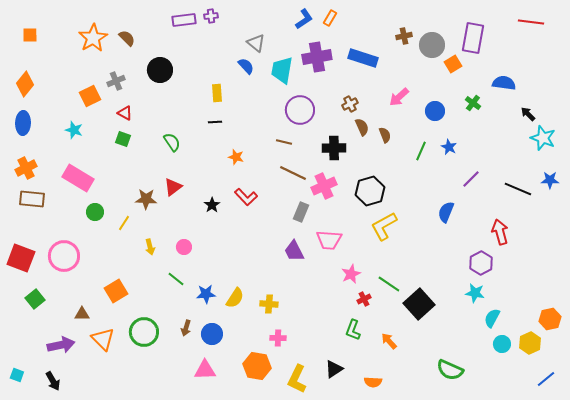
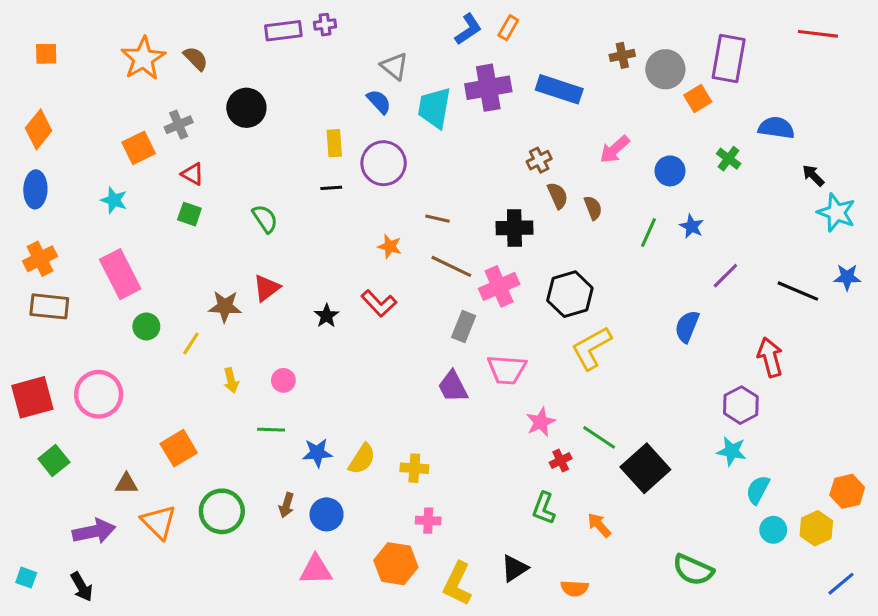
purple circle: (300, 110) -> (384, 163), moved
orange star: (236, 157) -> (390, 246), moved
pink rectangle: (78, 178) -> (120, 274), turned 32
red square: (21, 258) -> (32, 397), turned -36
green line: (176, 279) -> (271, 430), turned -36

